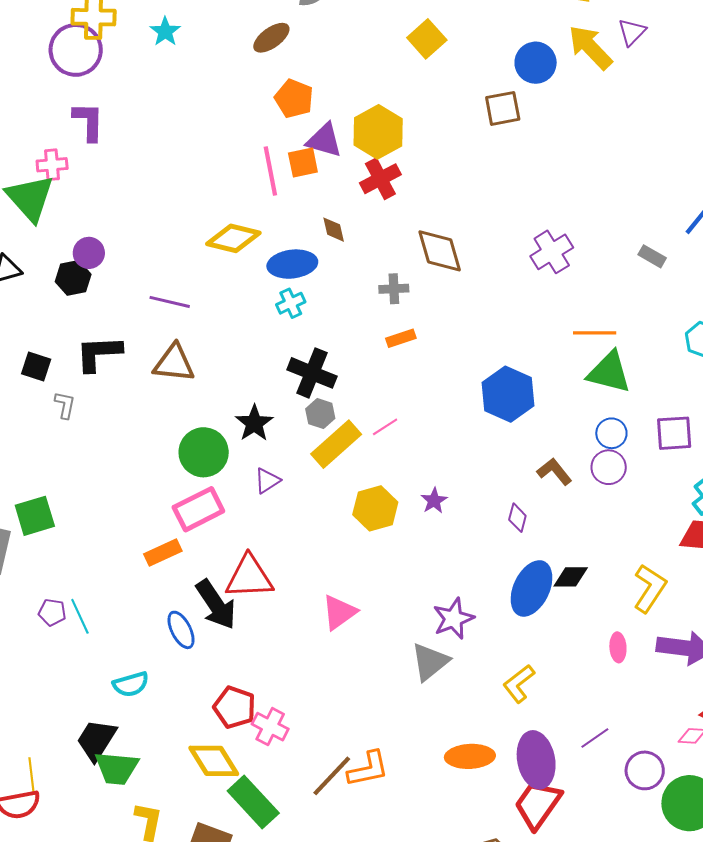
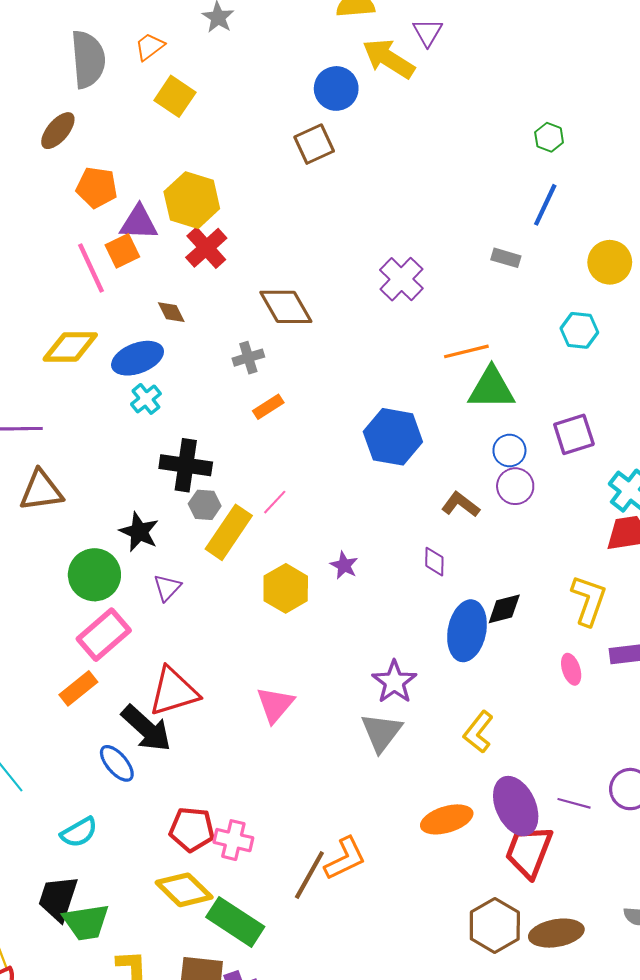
yellow square: (427, 39) -> (175, 96), moved
purple line: (595, 738) -> (574, 803), moved, turned 64

